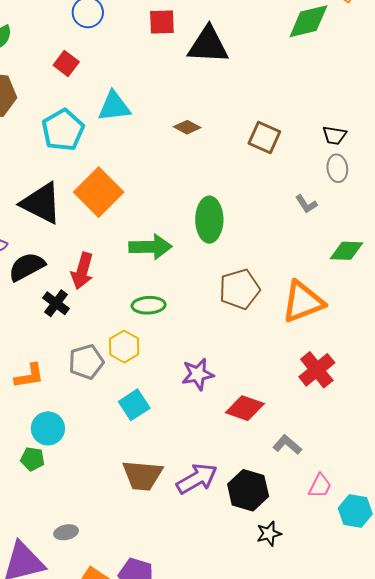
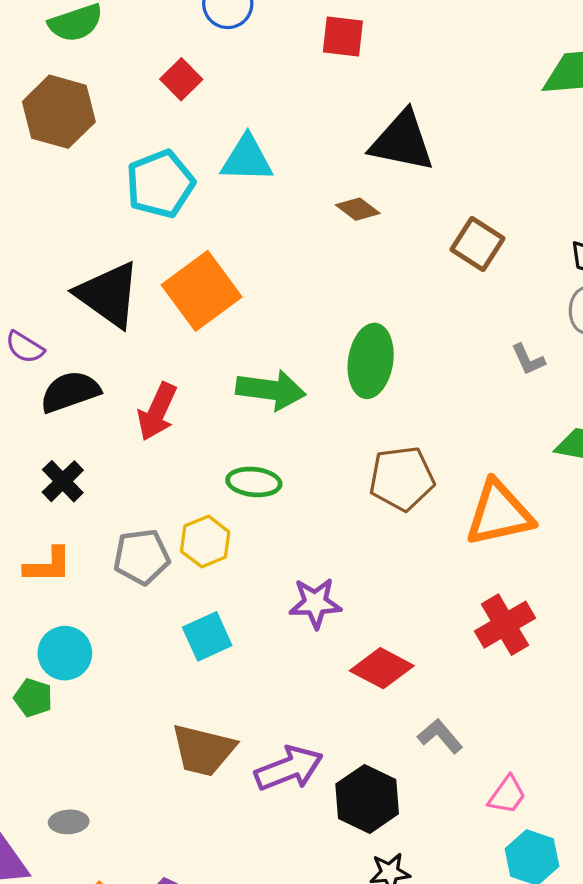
black triangle: (208, 45) -> (402, 141), moved
black cross: (56, 303) -> (63, 481), moved
pink trapezoid: (320, 486) -> (507, 795), moved

